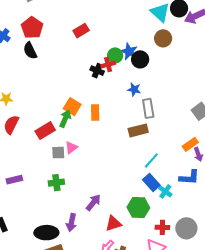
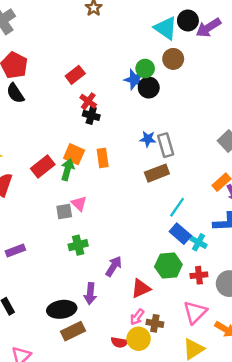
red rectangle: (81, 31) -> (75, 75), moved
green circle: (115, 55) -> (145, 68), moved
red cross: (108, 65) -> (88, 101), moved, turned -32
black cross: (97, 71) -> (91, 115), moved
blue star: (134, 89) -> (148, 139), moved
red rectangle: (45, 131) -> (43, 167), moved
pink triangle: (71, 148) -> (79, 204), turned -32
green cross: (56, 183) -> (78, 245), moved
red cross: (162, 227) -> (199, 275), moved

